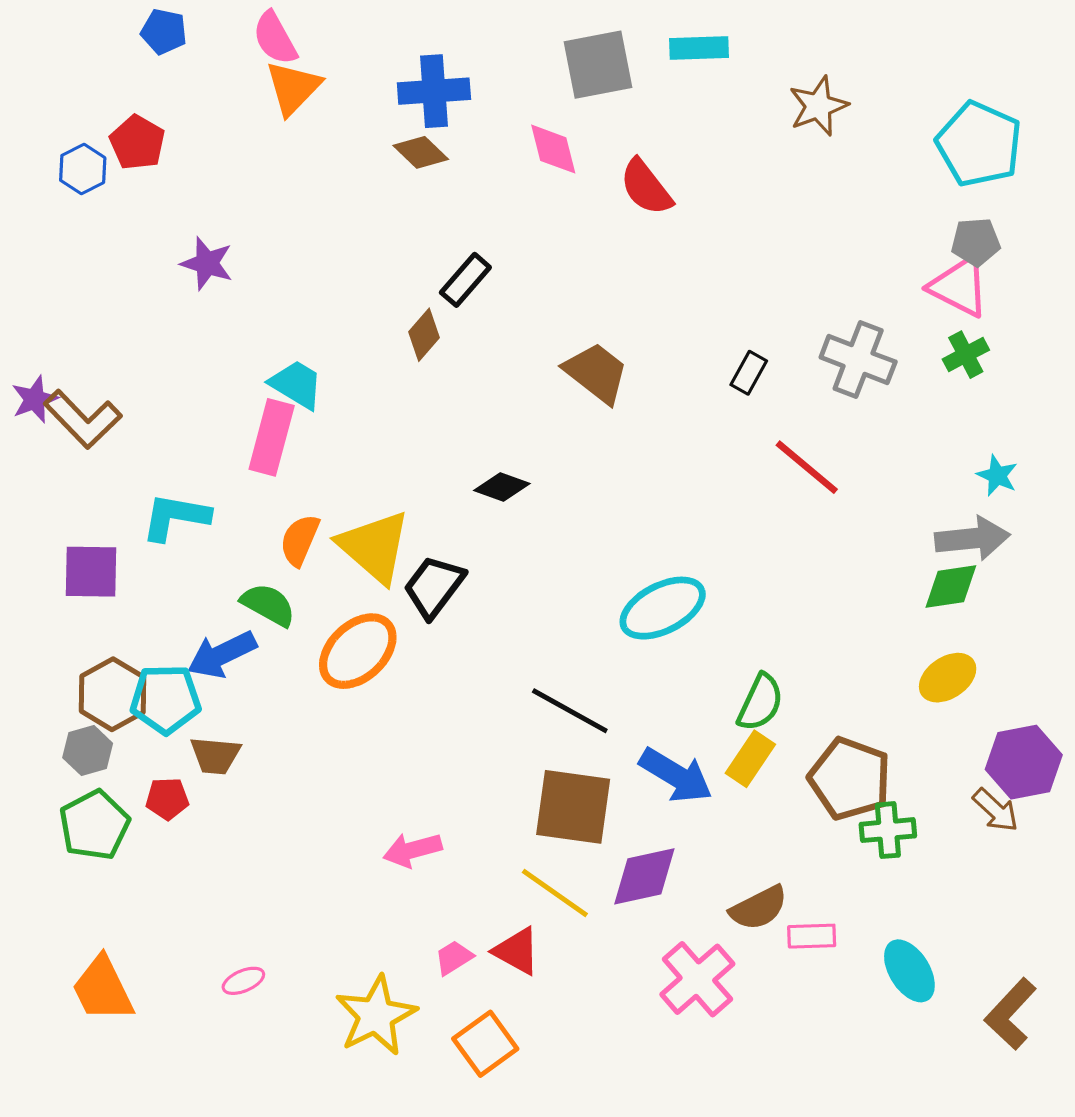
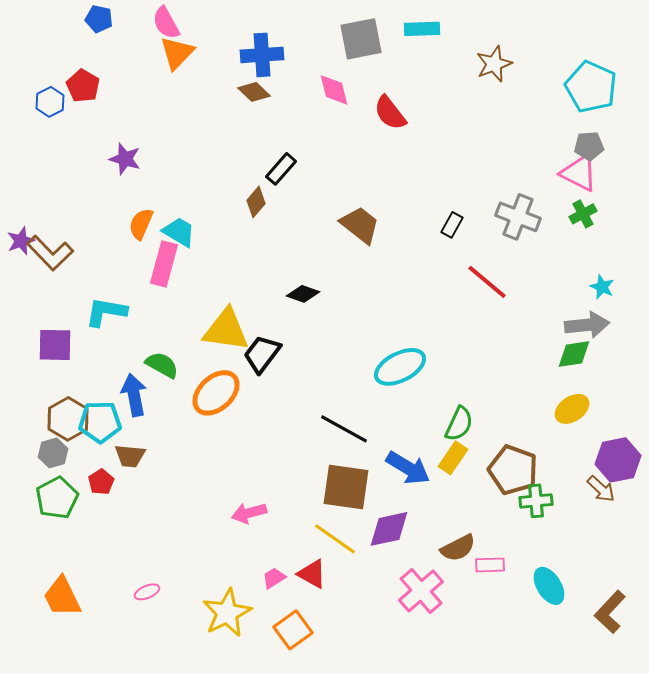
orange semicircle: (300, 540) -> (141, 224), moved
yellow triangle: (374, 547) -> (226, 330), turned -33
blue arrow: (222, 654) -> (134, 395), turned 105
red pentagon: (167, 799) -> (101, 482), turned -30

